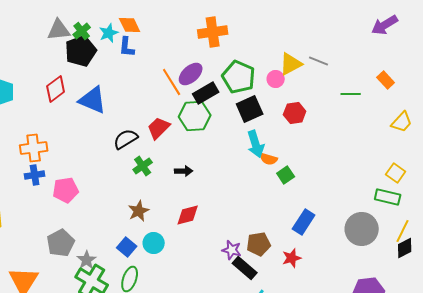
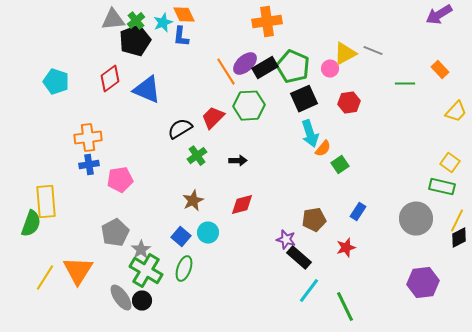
black rectangle: (206, 93) -> (265, 68), moved
orange semicircle: (269, 159) -> (323, 149), turned -66
blue rectangle: (304, 222) -> (358, 212), size x0.7
brown pentagon: (259, 244) -> (314, 220), moved

